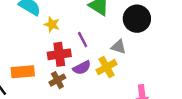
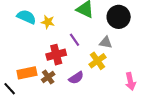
yellow star: (52, 24) -> (48, 22), moved
purple semicircle: (82, 68) -> (76, 78), moved
brown cross: (57, 80) -> (48, 77), moved

